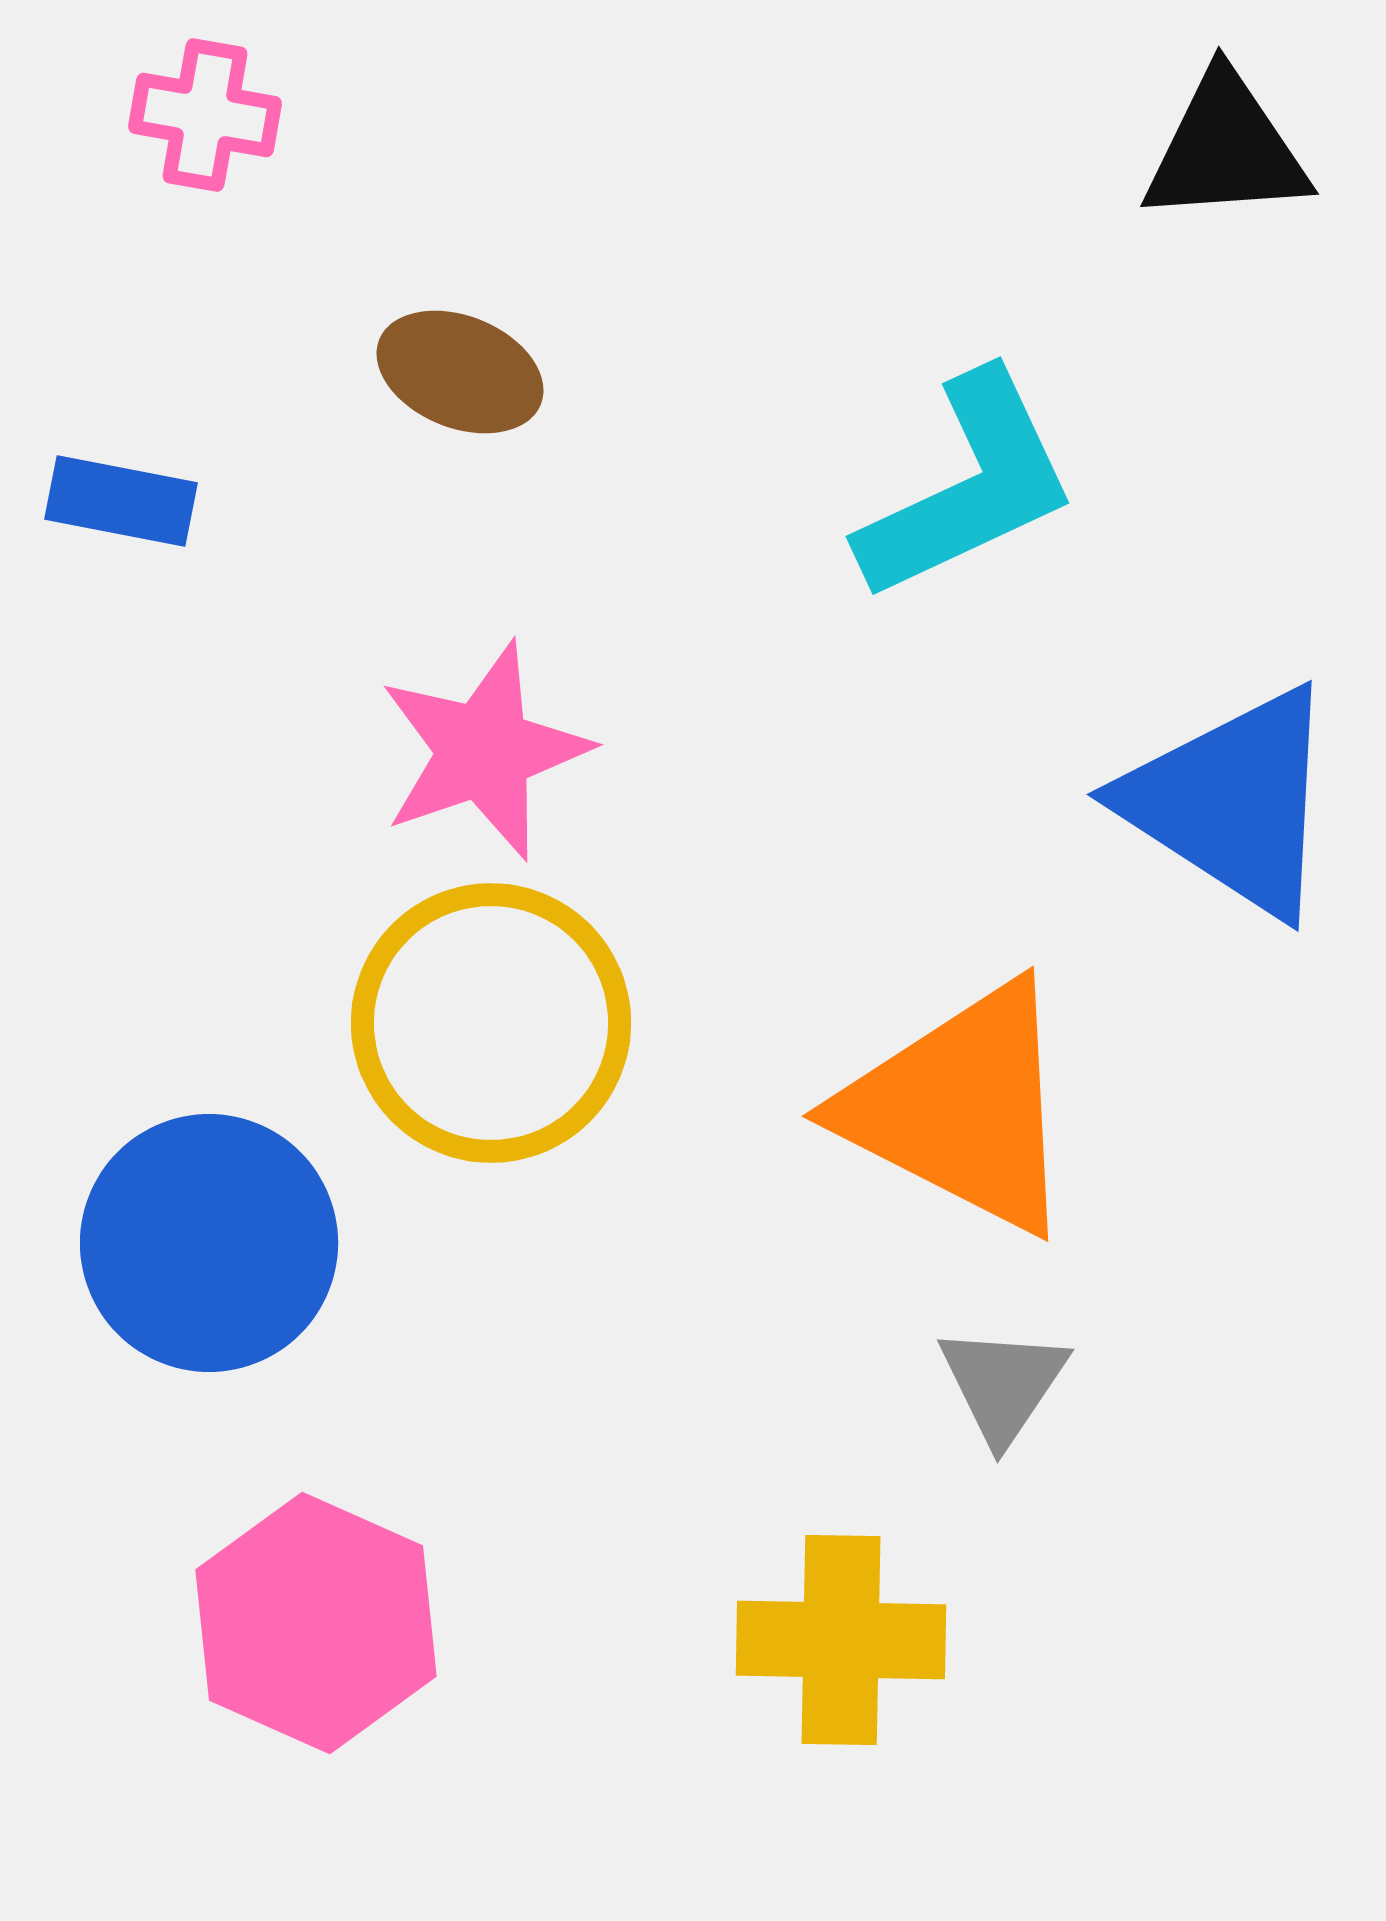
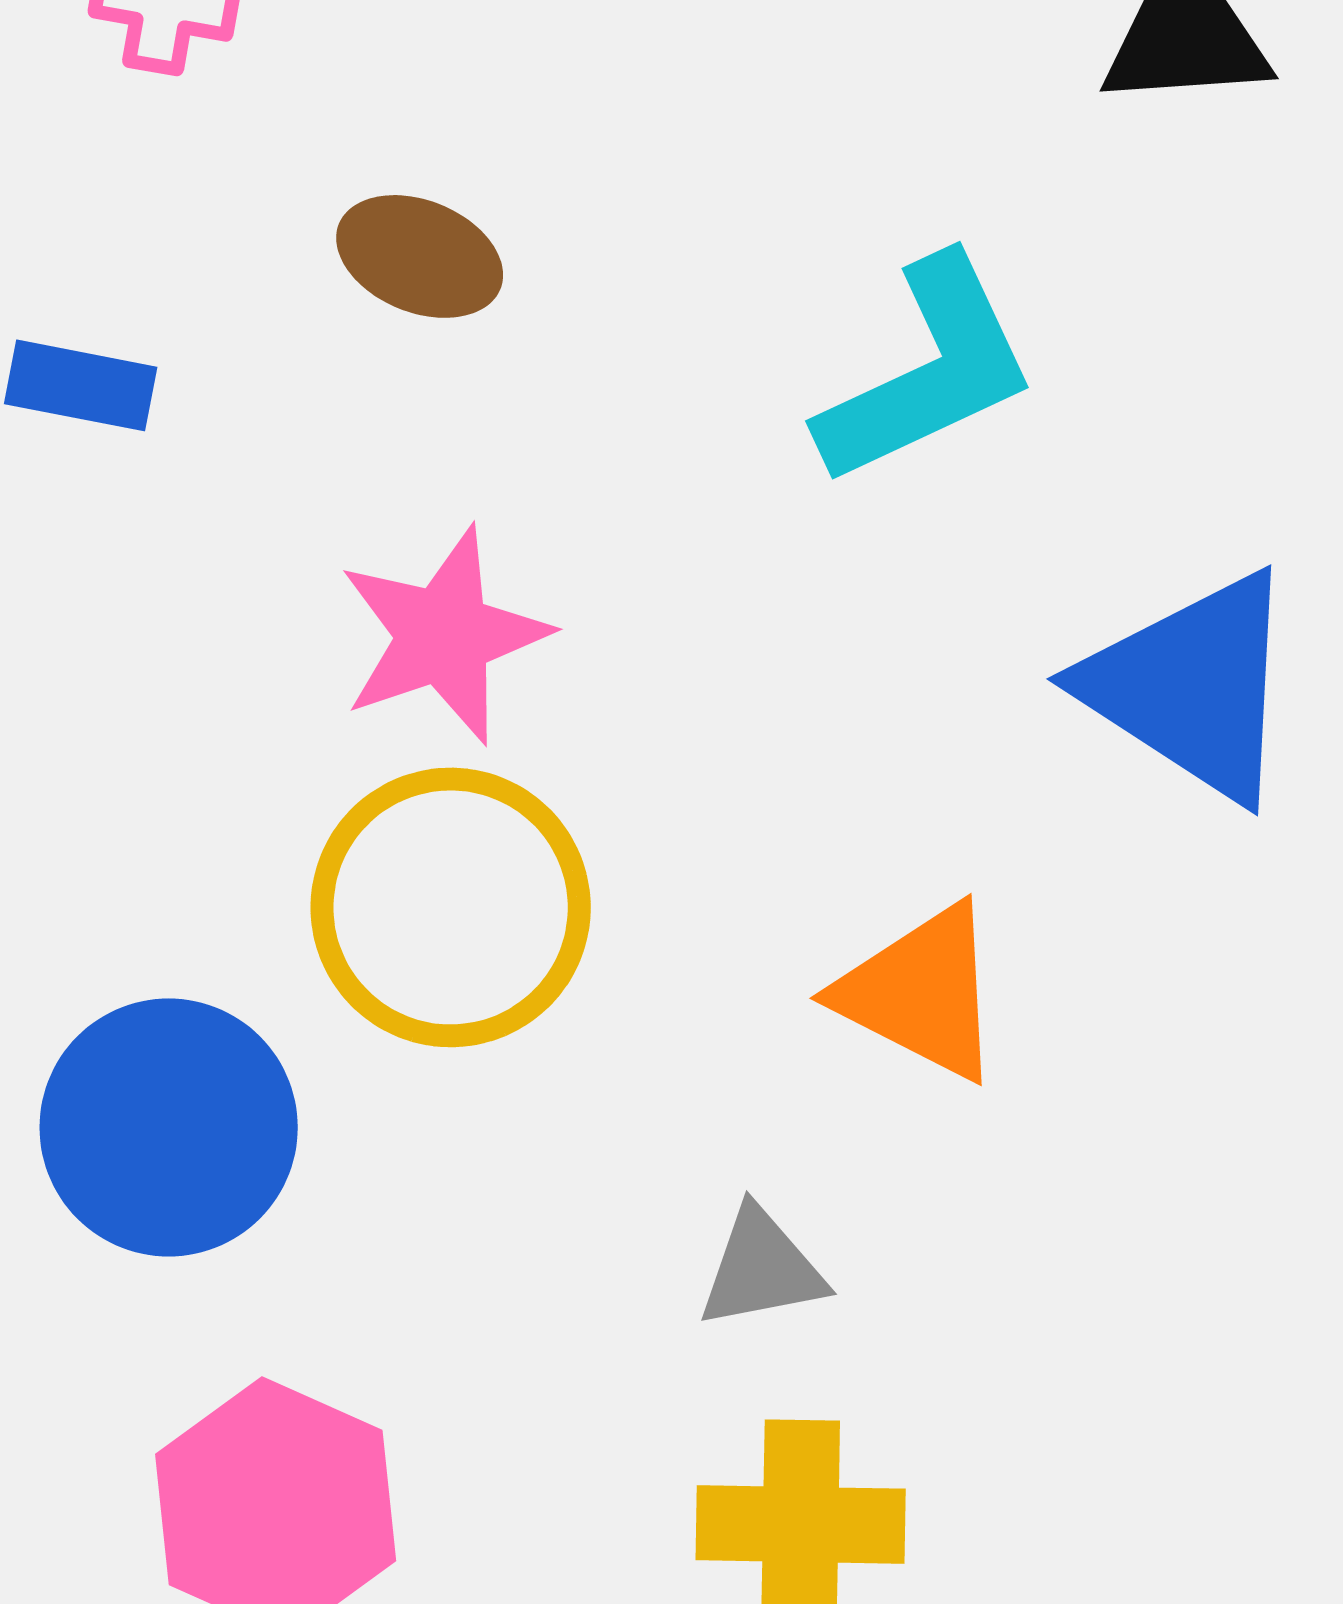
orange triangle: (961, 1108) -> (921, 992), size x0.7
gray triangle: (1003, 1384) -> (762, 1268), moved, turned 45

